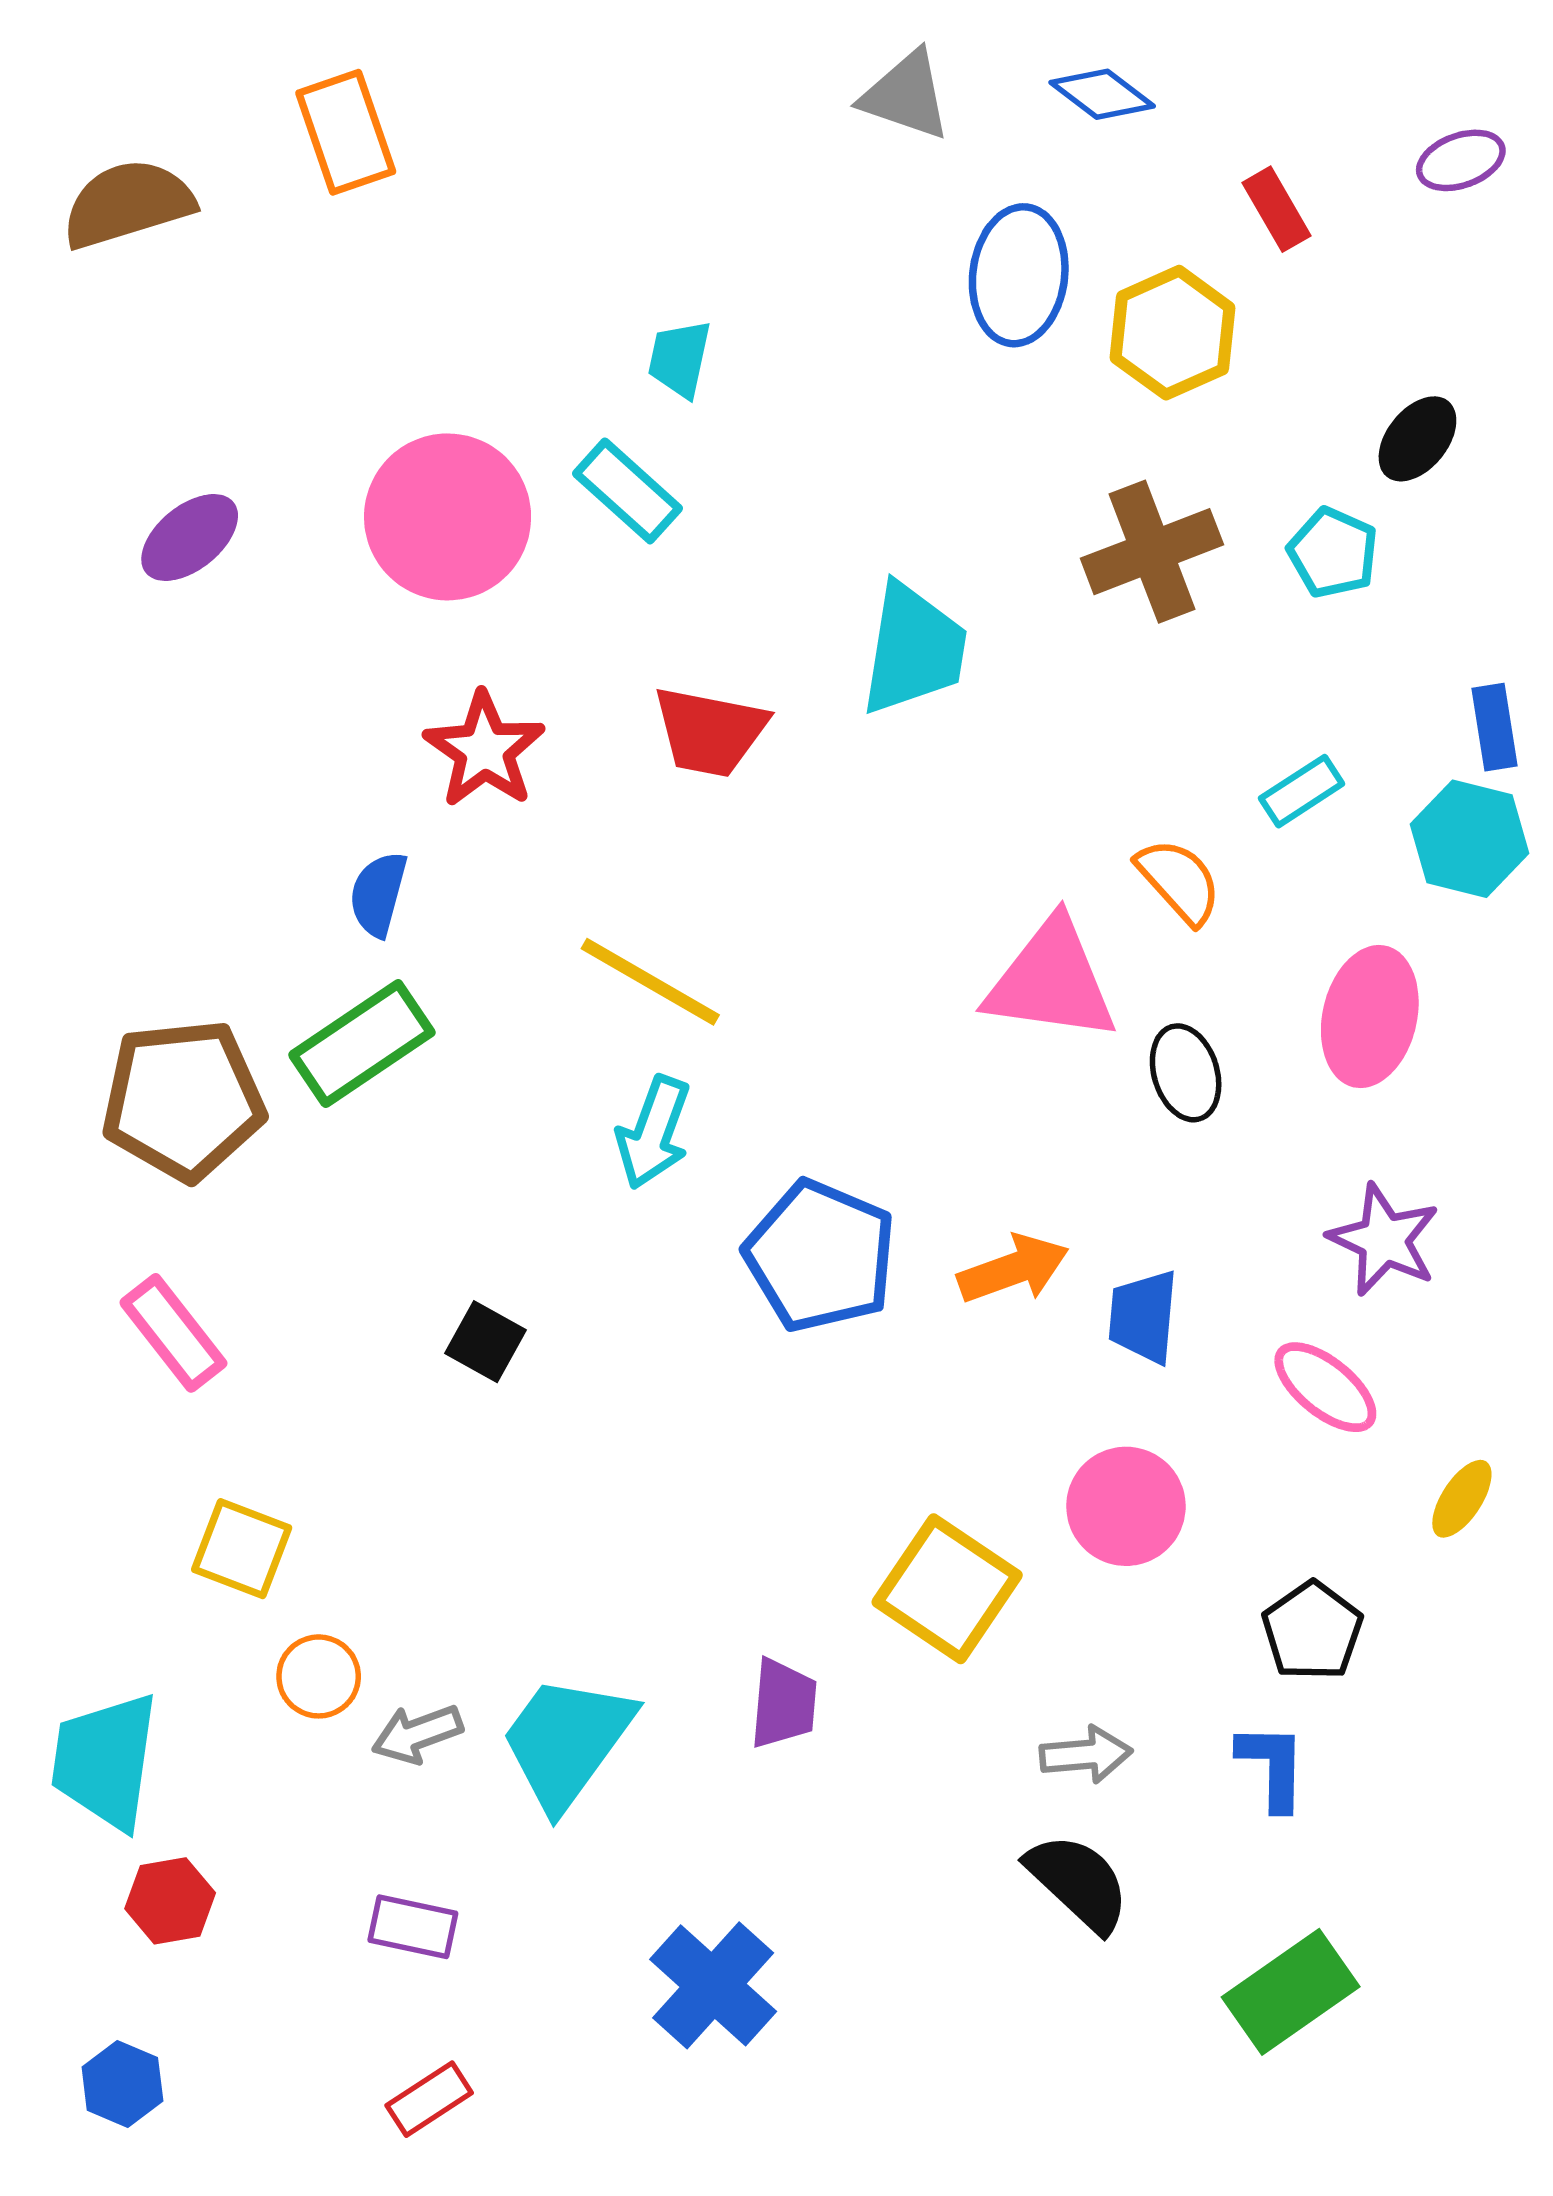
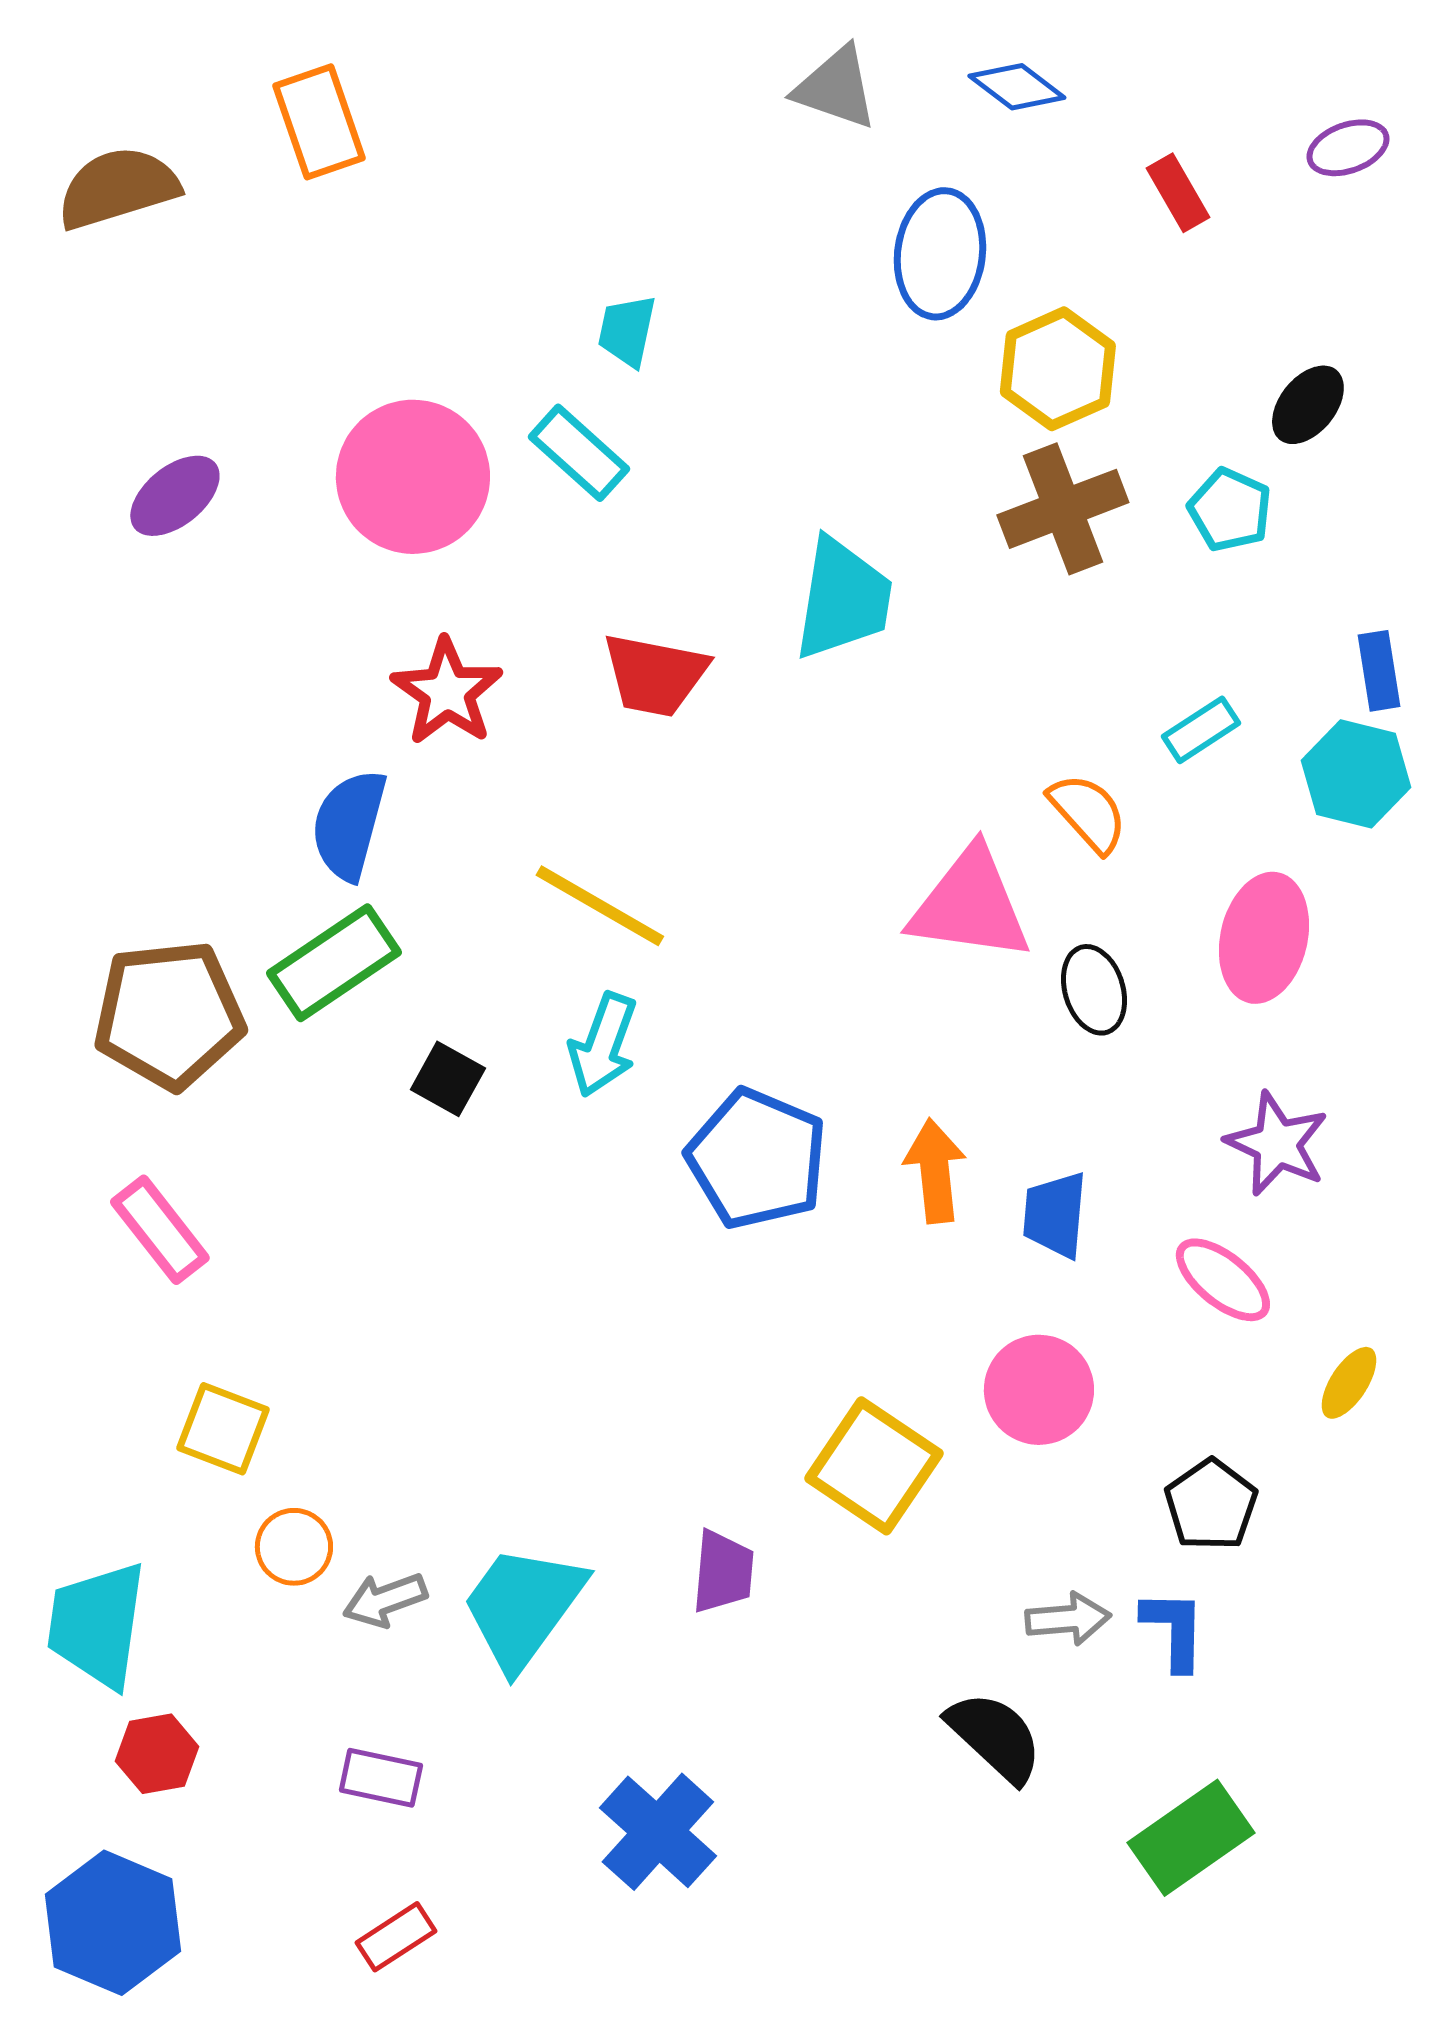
yellow hexagon: (1173, 333) -> (1058, 369), moved
blue semicircle: (378, 894) -> (349, 825), size x1.4
orange arrow: (1013, 1269) -> (935, 1171), turned -76
black square: (485, 1342) -> (448, 1079), moved
gray arrow: (1086, 1755) -> (1068, 1619), moved
blue hexagon: (122, 2084) -> (113, 1923), size x1.8

